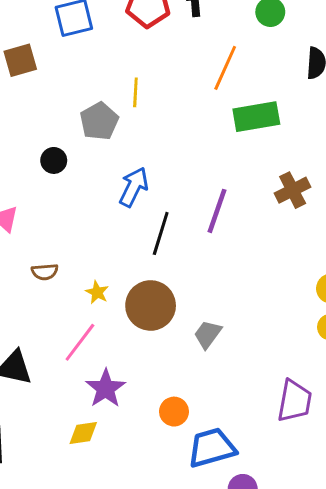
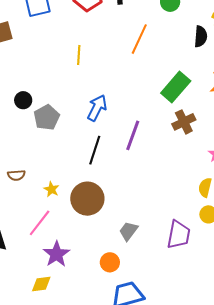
green rectangle: (256, 117) -> (176, 87), moved, turned -40
gray pentagon: (99, 121) -> (47, 117), moved
blue arrow: (134, 187) -> (97, 108), moved
gray trapezoid: (208, 334) -> (128, 231), moved
purple trapezoid: (295, 401) -> (179, 235), moved
orange circle: (174, 412) -> (110, 262), moved

